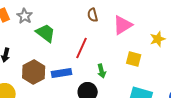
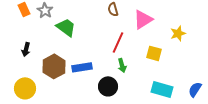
red line: (82, 48) -> (118, 42), moved

